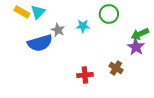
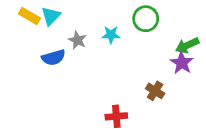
blue semicircle: (40, 43) -> (53, 57), size x0.7
red cross: (85, 75) -> (116, 116), moved

